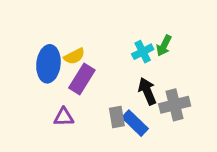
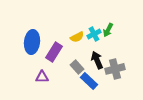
yellow semicircle: (74, 56) -> (77, 37), moved
gray rectangle: (117, 117) -> (77, 67), moved, turned -32

